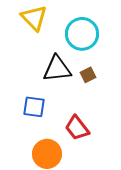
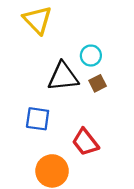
cyan circle: (82, 34) -> (91, 56), moved, size x0.6

